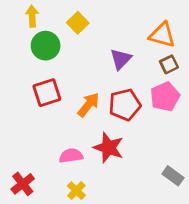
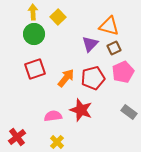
yellow arrow: (32, 16) -> (33, 12), moved
orange triangle: (162, 35) -> (109, 26), moved
brown square: (169, 64) -> (114, 48), moved
gray rectangle: (173, 176) -> (129, 112), moved

